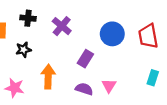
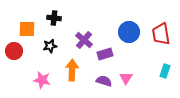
purple cross: (62, 26) -> (84, 40), moved
purple rectangle: (85, 59) -> (105, 54), turned 42

